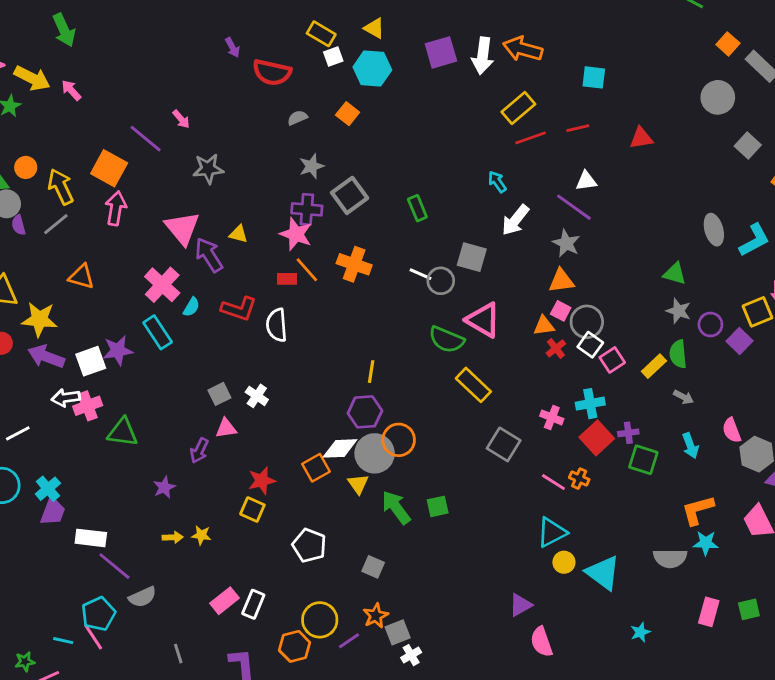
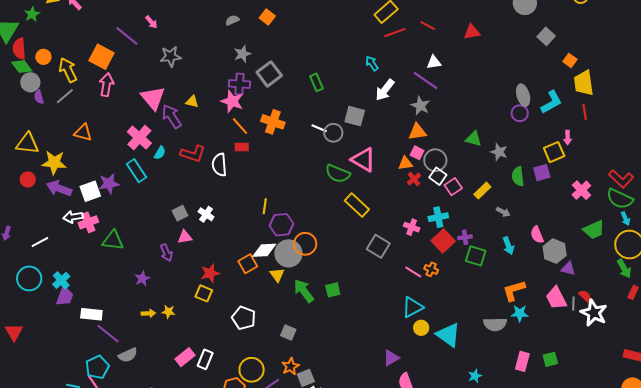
red line: (578, 128) -> (428, 25), turned 42
green triangle: (675, 274) -> (474, 139), moved
red rectangle: (287, 279) -> (242, 147), moved
purple circle: (710, 325) -> (520, 113), moved
purple square: (740, 341) -> (542, 173), turned 30
green semicircle: (678, 354) -> (518, 176), moved
yellow line: (371, 372) -> (265, 206), moved
purple arrow: (199, 450) -> (166, 253), turned -48

